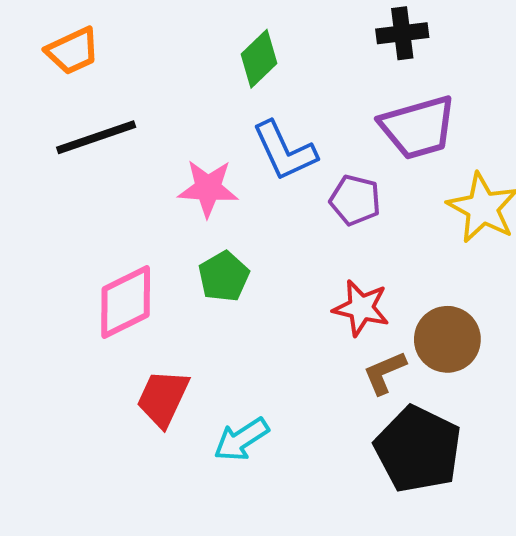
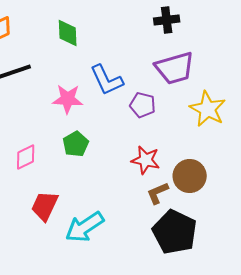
green diamond: (259, 59) -> (68, 33), moved, turned -48
pink diamond: (126, 302) -> (26, 157), size x0.7
cyan arrow: (241, 439) -> (85, 227), size x1.4

